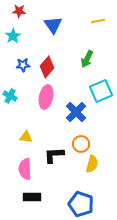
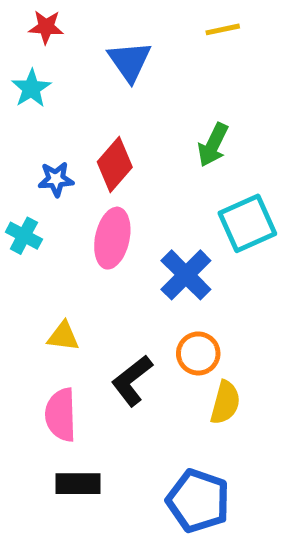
yellow line: (98, 21) -> (223, 29), moved
blue star: (23, 65) -> (56, 179), moved
black L-shape: (54, 155) -> (132, 380), turned -35

